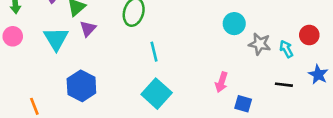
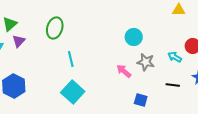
gray star: (260, 44) -> (146, 62), moved
cyan arrow: (286, 49) -> (175, 57), turned -32
pink arrow: (221, 82) -> (124, 71), moved, turned 112

